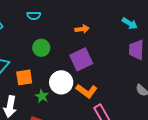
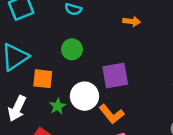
orange arrow: (82, 29) -> (132, 21), moved

